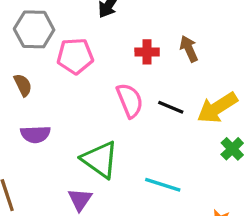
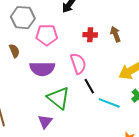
black line: (171, 107) -> (89, 86), moved, turned 35
purple semicircle: (35, 134) -> (42, 69), moved, size x1.4
cyan line: (163, 185) -> (109, 103), moved

